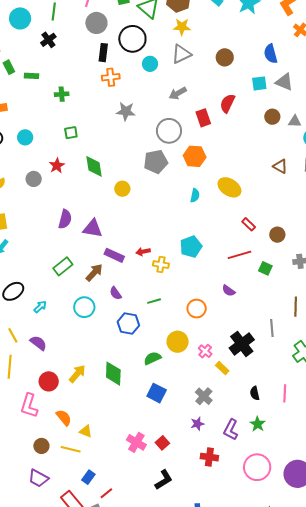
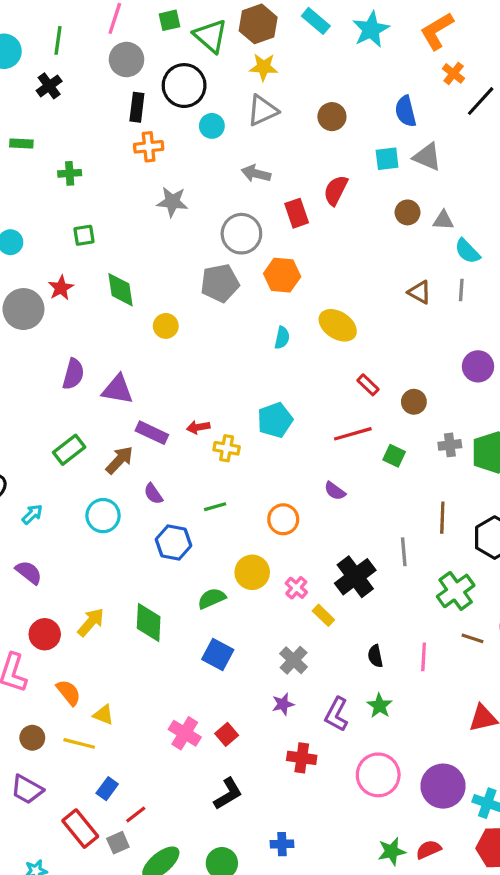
gray arrow: (178, 93) -> (256, 173), turned 42
gray circle: (34, 179) -> (23, 309), size x1.6

